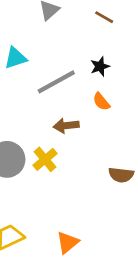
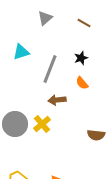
gray line: (56, 82) -> (50, 69), turned -40

